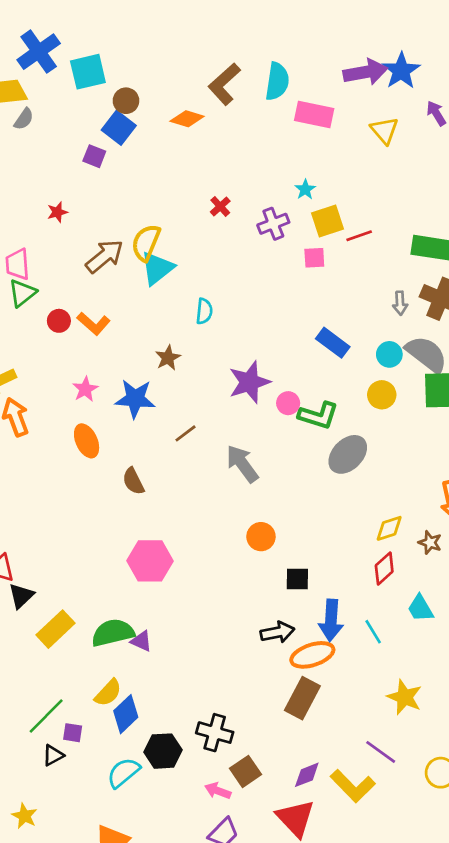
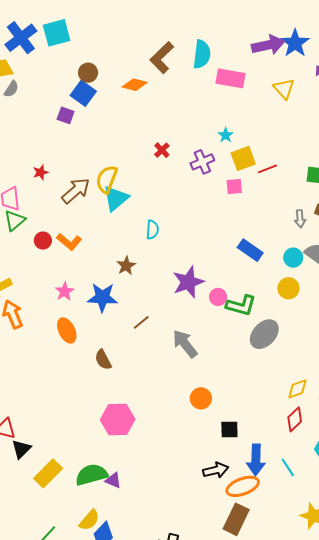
cyan square: (88, 72) -> (57, 33), moved
red star: (57, 212) -> (41, 172), moved

